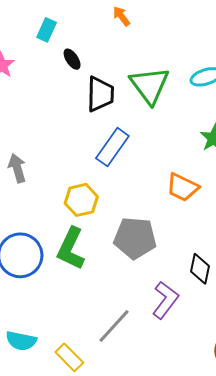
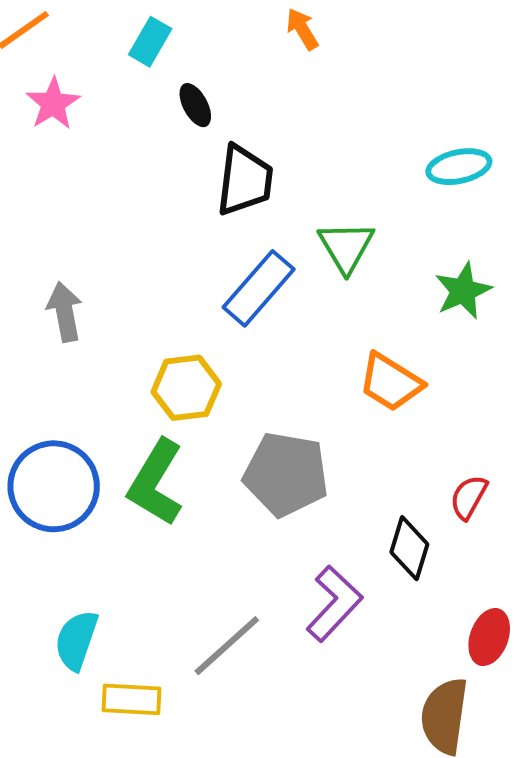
green triangle: (150, 85) -> (346, 247), moved, size x0.7
cyan semicircle: (21, 341) -> (76, 640), moved, turned 92
yellow rectangle: (69, 357) -> (132, 699), turned -48

